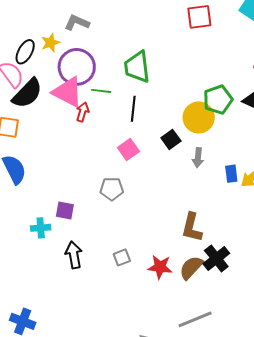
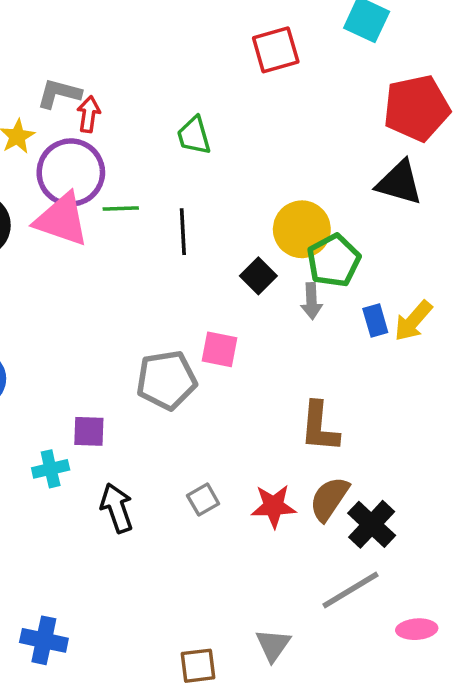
green trapezoid: (137, 67) -> (194, 136), moved, size x0.7
green pentagon: (218, 100) -> (334, 261), moved
red arrow: (83, 112) -> (89, 114), moved
pink square: (128, 150) -> (219, 349), moved, turned -35
gray pentagon: (112, 189) -> (166, 380), size x1.4
black cross: (216, 259) -> (372, 524), moved

